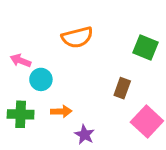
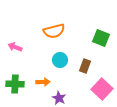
cyan circle: (41, 79) -> (60, 60), moved

